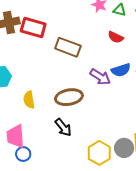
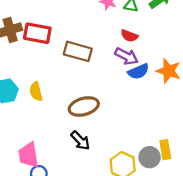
purple arrow: (100, 77) -> (126, 56), moved
yellow semicircle: (29, 100) -> (36, 91), moved

